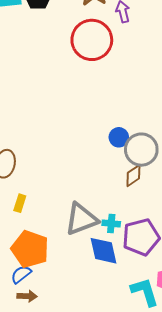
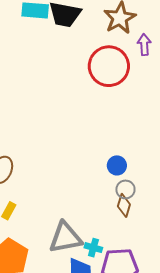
gray circle: (141, 150) -> (125, 189), moved, size x0.6
brown diamond: (133, 176) -> (124, 205), turned -50

